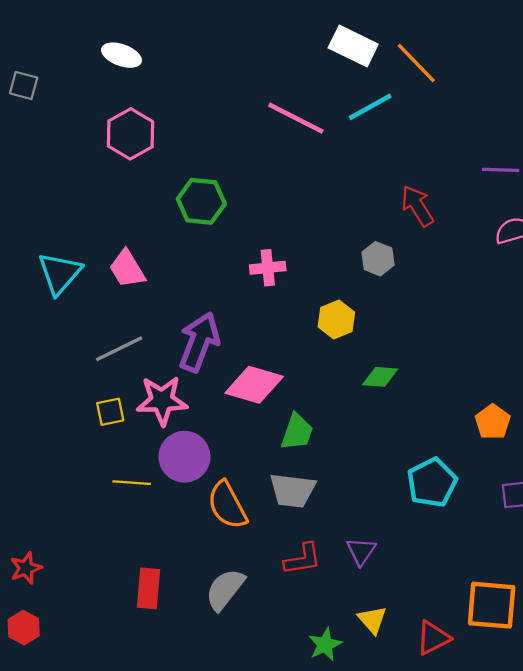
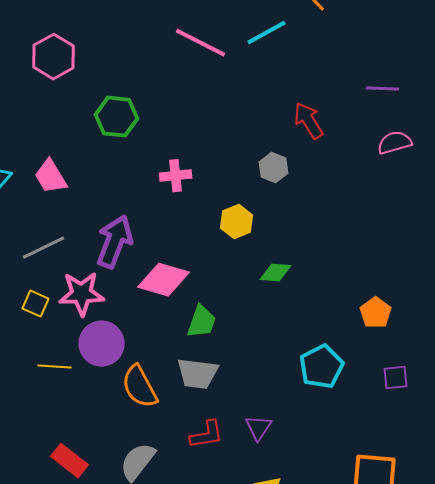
yellow square: (110, 412) -> (36, 304), turned 36
red rectangle: (148, 588) -> (70, 461), turned -57

